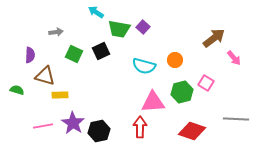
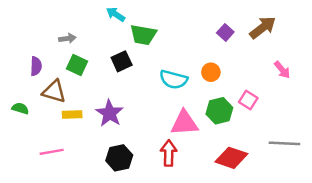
purple square: (143, 27) -> (225, 32), moved
brown arrow: (214, 38) -> (263, 28), moved
green square: (74, 54) -> (77, 65), moved
purple star: (73, 123) -> (110, 113), moved

